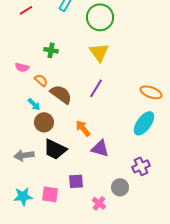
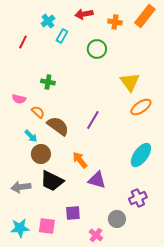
red line: (26, 10) -> (23, 42), turned -32
green circle: (100, 17) -> (97, 49), size x0.7
yellow triangle: (99, 52) -> (130, 82), moved
orange ellipse: (151, 92) -> (141, 107), moved, turned -55

